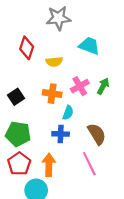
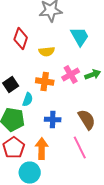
cyan trapezoid: (89, 46) -> (80, 36), turned 40
green arrow: (103, 86) -> (93, 74), turned 42
cyan semicircle: (68, 113) -> (28, 100), moved

